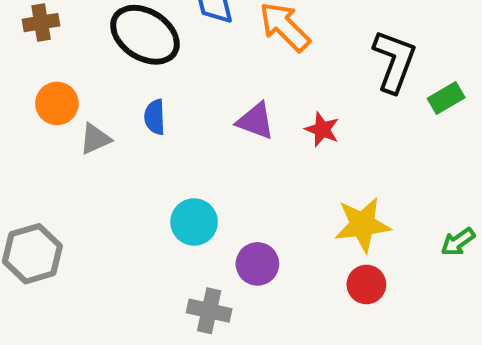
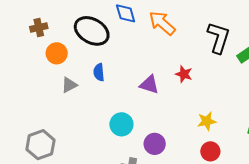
orange circle: (57, 103) -> (57, 53), moved
purple triangle: (256, 121) -> (149, 85), moved
yellow star: (362, 225) -> (207, 121), size x0.7

